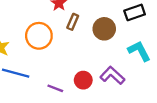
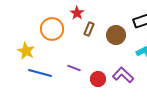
orange circle: (39, 36) -> (52, 29), moved
purple line: (55, 88) -> (74, 68), moved

